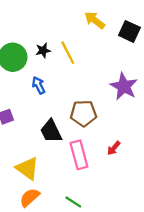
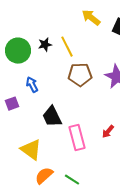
blue arrow: (39, 85) -> (32, 85), moved
brown pentagon: (83, 113) -> (80, 75), moved
orange semicircle: (30, 197) -> (44, 176), moved

